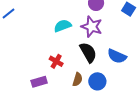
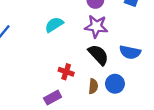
cyan semicircle: (63, 26) -> (54, 25), moved

